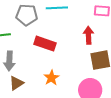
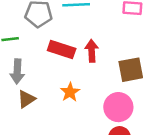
red arrow: (88, 35) -> (92, 51), moved

